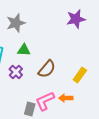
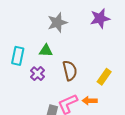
gray star: (16, 23) -> (57, 23), moved
brown semicircle: (47, 69) -> (70, 70), turned -54

